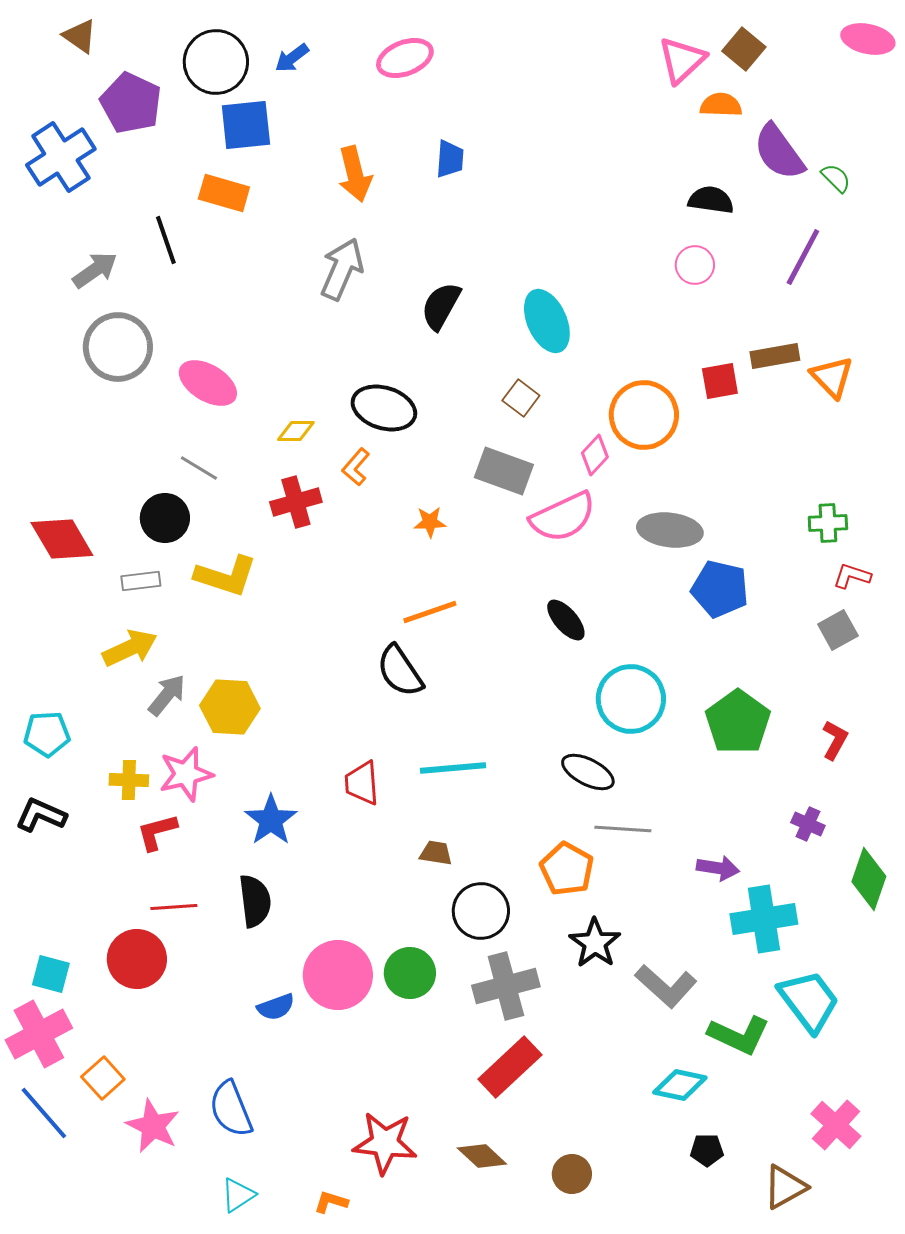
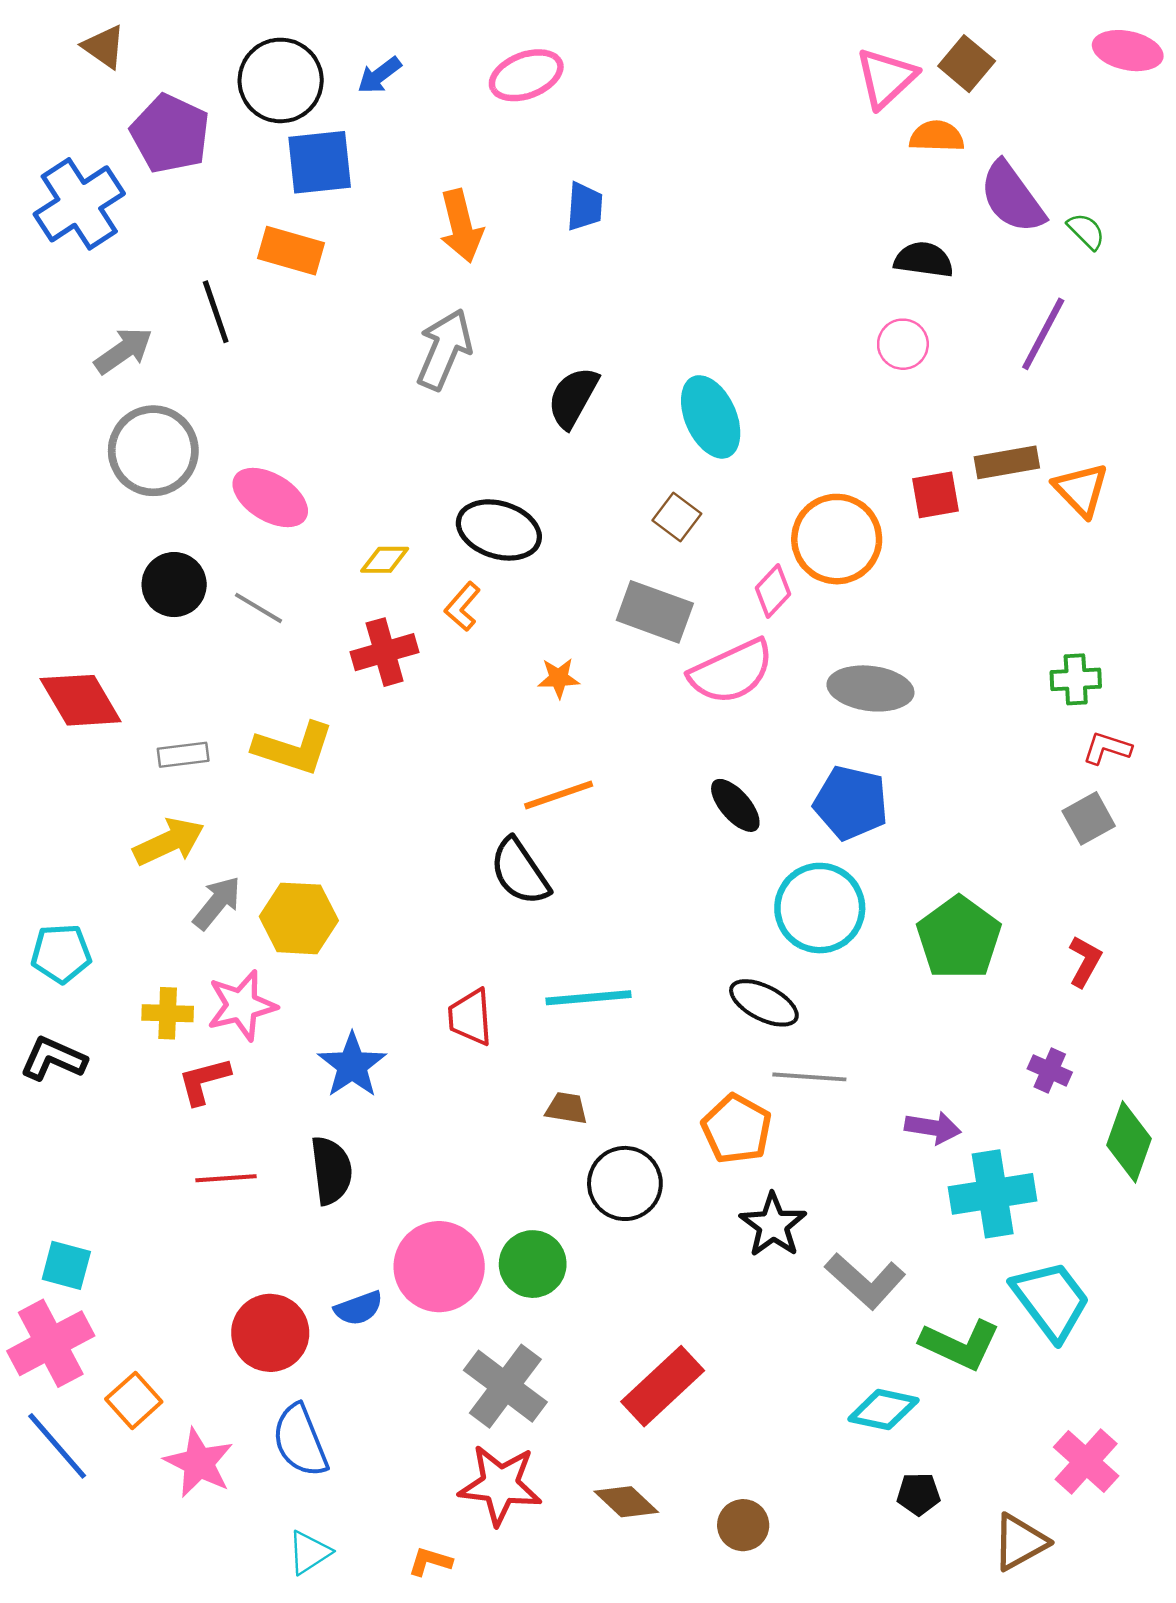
black circle: (165, 518) -> (174, 585), moved
blue pentagon: (720, 589) -> (851, 803), moved
red circle: (137, 959) -> (270, 1333), moved
gray cross: (506, 986) -> (505, 1386), moved, turned -38

